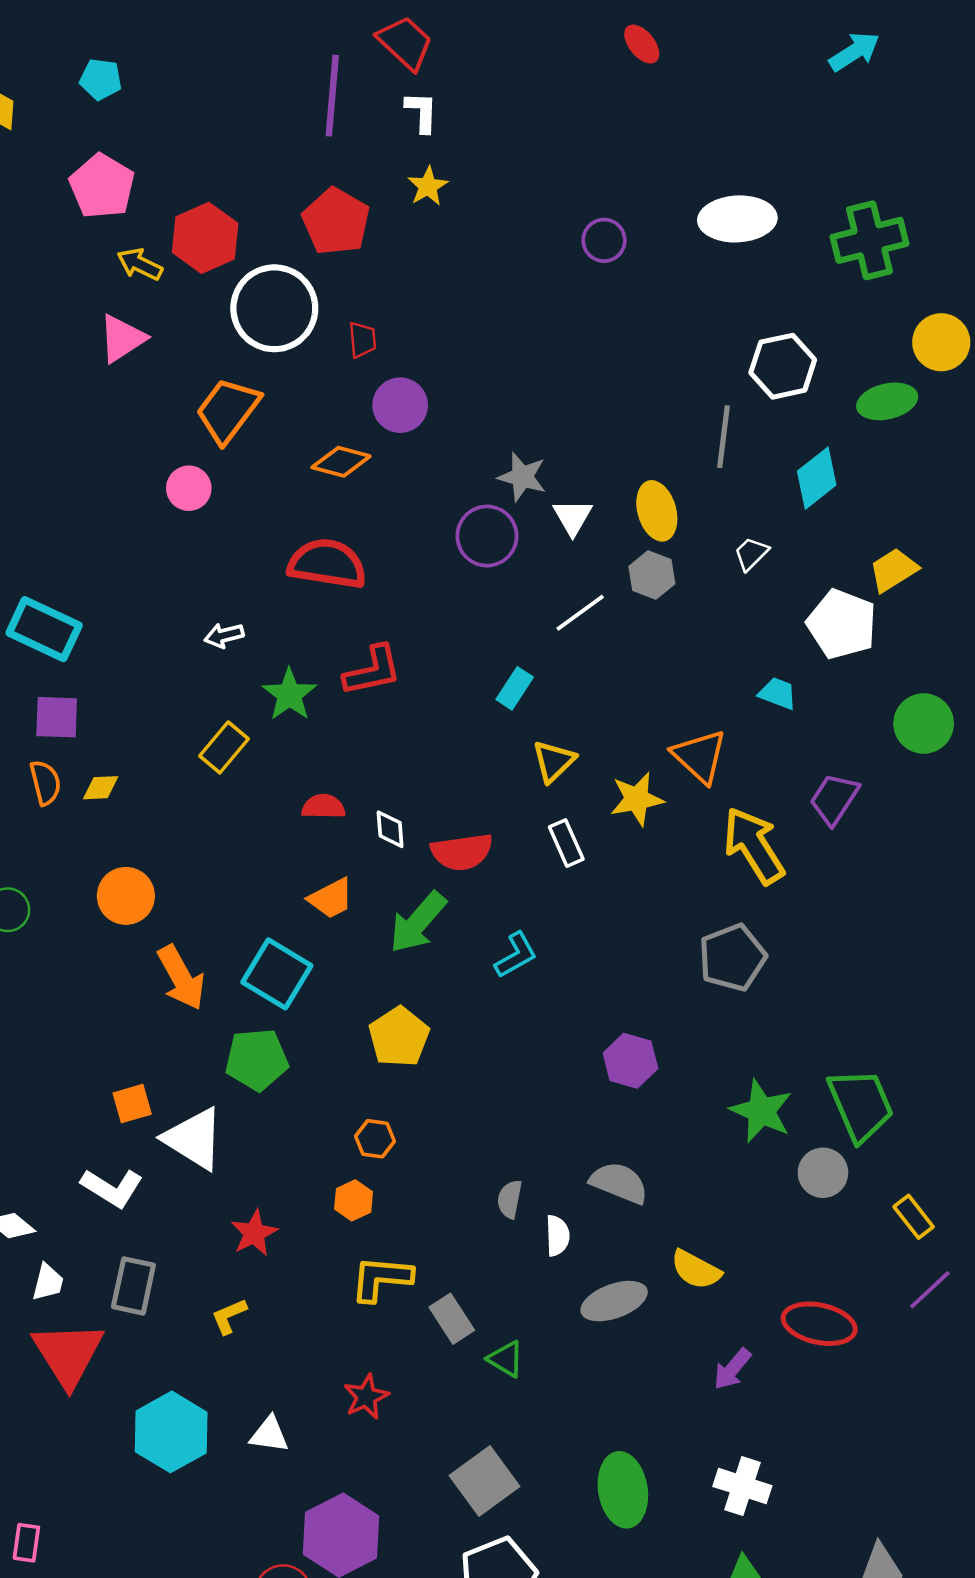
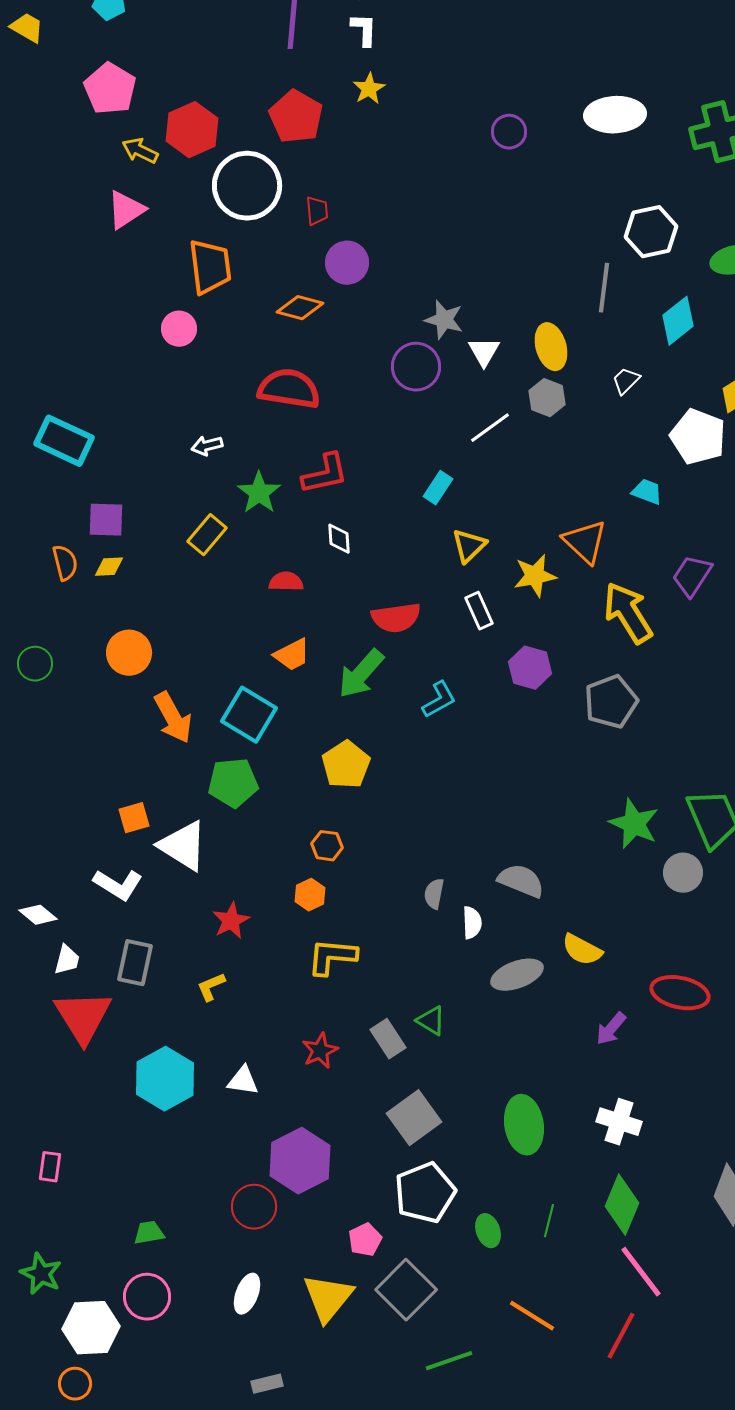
orange trapezoid: (228, 410) -> (210, 267), turned 136
purple square: (57, 717) -> (106, 520), moved
white diamond: (390, 829) -> (339, 539), moved
purple hexagon: (630, 1061) -> (530, 668), moved
gray rectangle: (452, 1319) -> (388, 1039), moved

